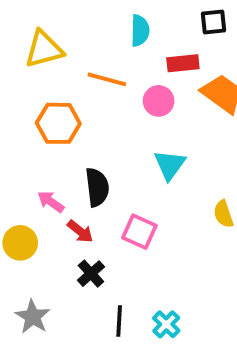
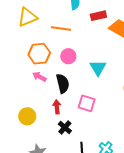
pink circle: (159, 101) -> (68, 56), moved
pink arrow: (51, 202) -> (39, 77), moved
red arrow: (80, 231) -> (57, 107), turned -128

